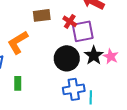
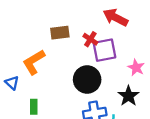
black star: (94, 55) -> (128, 96), moved
pink star: (111, 56) -> (136, 68), moved

